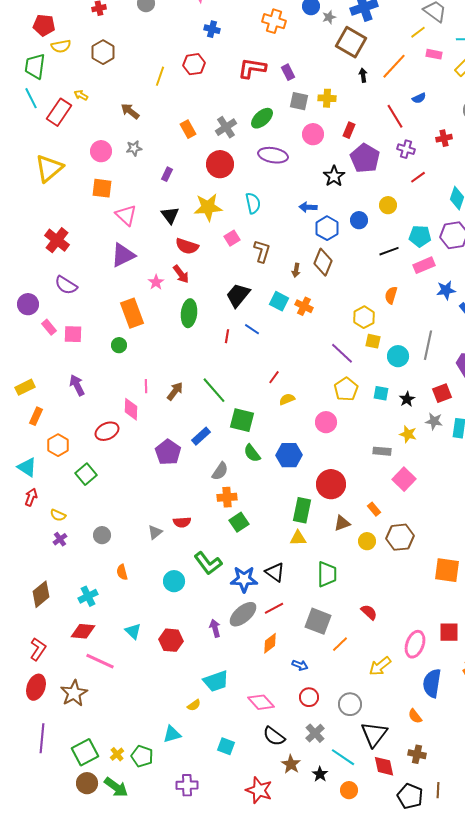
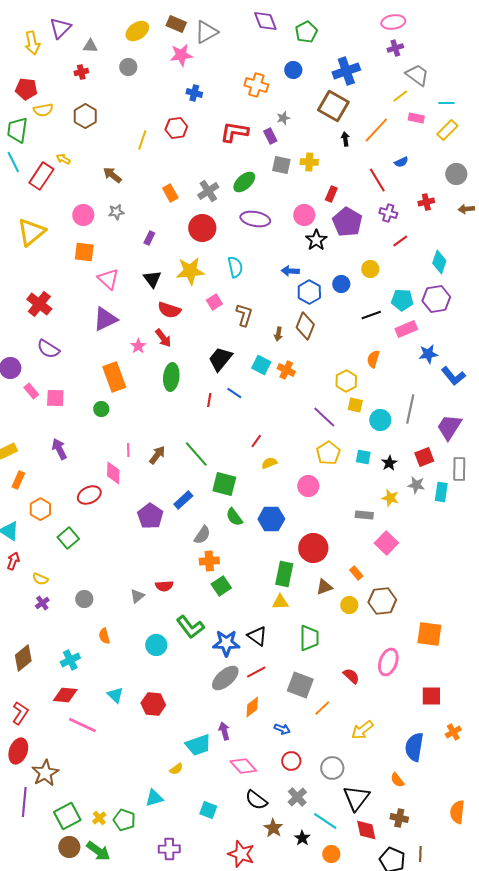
gray star: (329, 17) -> (283, 118), moved
pink circle: (313, 134) -> (304, 215), moved
purple arrow: (215, 628) -> (224, 731), moved
pink ellipse: (415, 644) -> (388, 662), moved
brown star: (74, 693) -> (45, 773), moved

